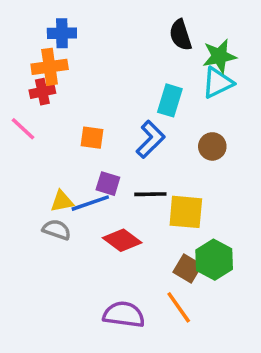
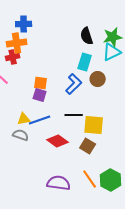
black semicircle: (180, 35) -> (87, 36), moved
brown circle: (212, 146) -> (98, 79), moved
purple square: (108, 184) -> (40, 95), moved
green hexagon: (214, 260) -> (111, 180), moved
brown square: (188, 269) -> (88, 146), moved

